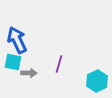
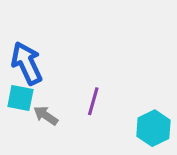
gray arrow: (29, 73) -> (46, 116), turned -147

